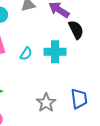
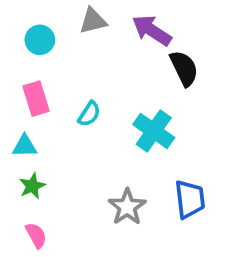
cyan cross: (55, 52) -> (154, 131), moved, turned 35

